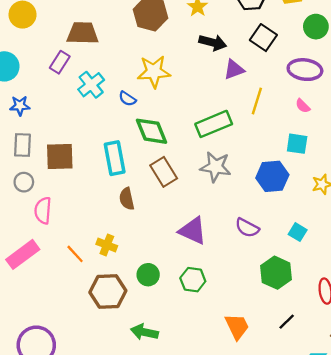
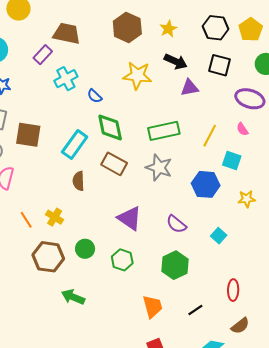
black square: (263, 38) -> (220, 65), turned -30
yellow star: (154, 72) -> (137, 75), moved
yellow line: (257, 101) -> (210, 136), moved
cyan rectangle: (115, 158) -> (75, 145), turned 36
brown rectangle: (164, 172) -> (114, 164), turned -40
green hexagon: (276, 273) -> (175, 265), moved

